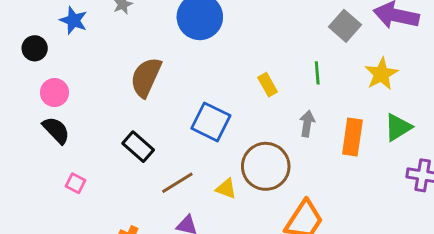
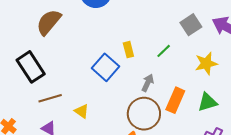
green line: (317, 73) -> (164, 51), turned 35
blue square: (211, 122) -> (105, 67), moved
black rectangle: (138, 147) -> (31, 67), size x1.4
brown circle: (266, 166) -> (144, 114), moved

